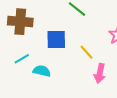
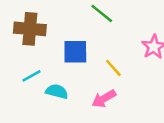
pink arrow: (100, 73) -> (104, 99), moved, turned 48

